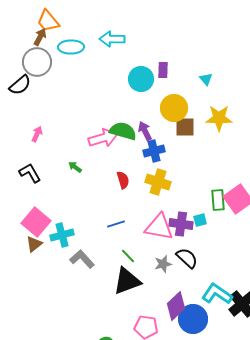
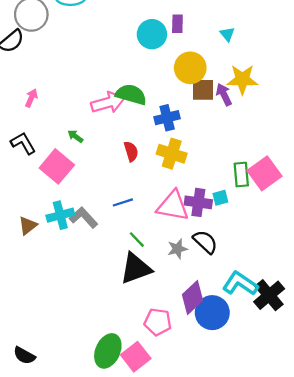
purple arrow: (145, 131) -> (224, 95), moved
pink square: (36, 222) -> (57, 166), moved
gray L-shape: (82, 259) -> (83, 217), moved

